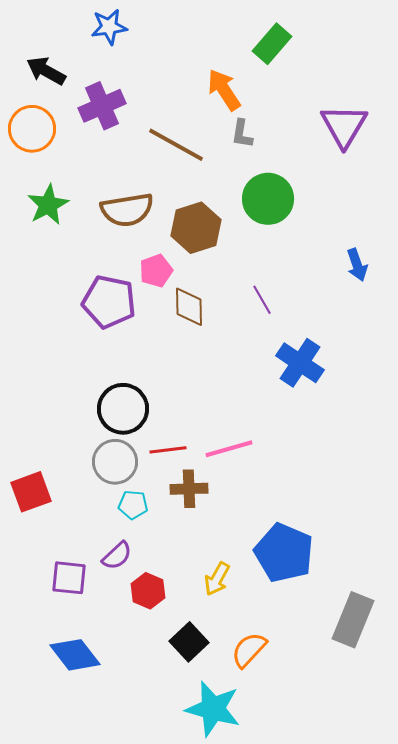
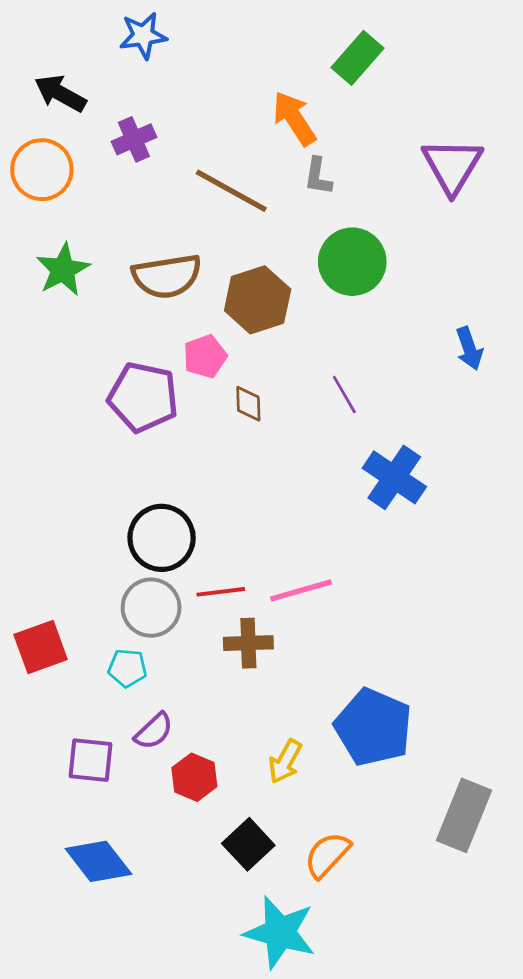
purple cross: (102, 106) -> (134, 139), size x0.7
brown diamond: (189, 307) -> (248, 404), size x0.7
cyan pentagon: (133, 505) -> (127, 668), moved

